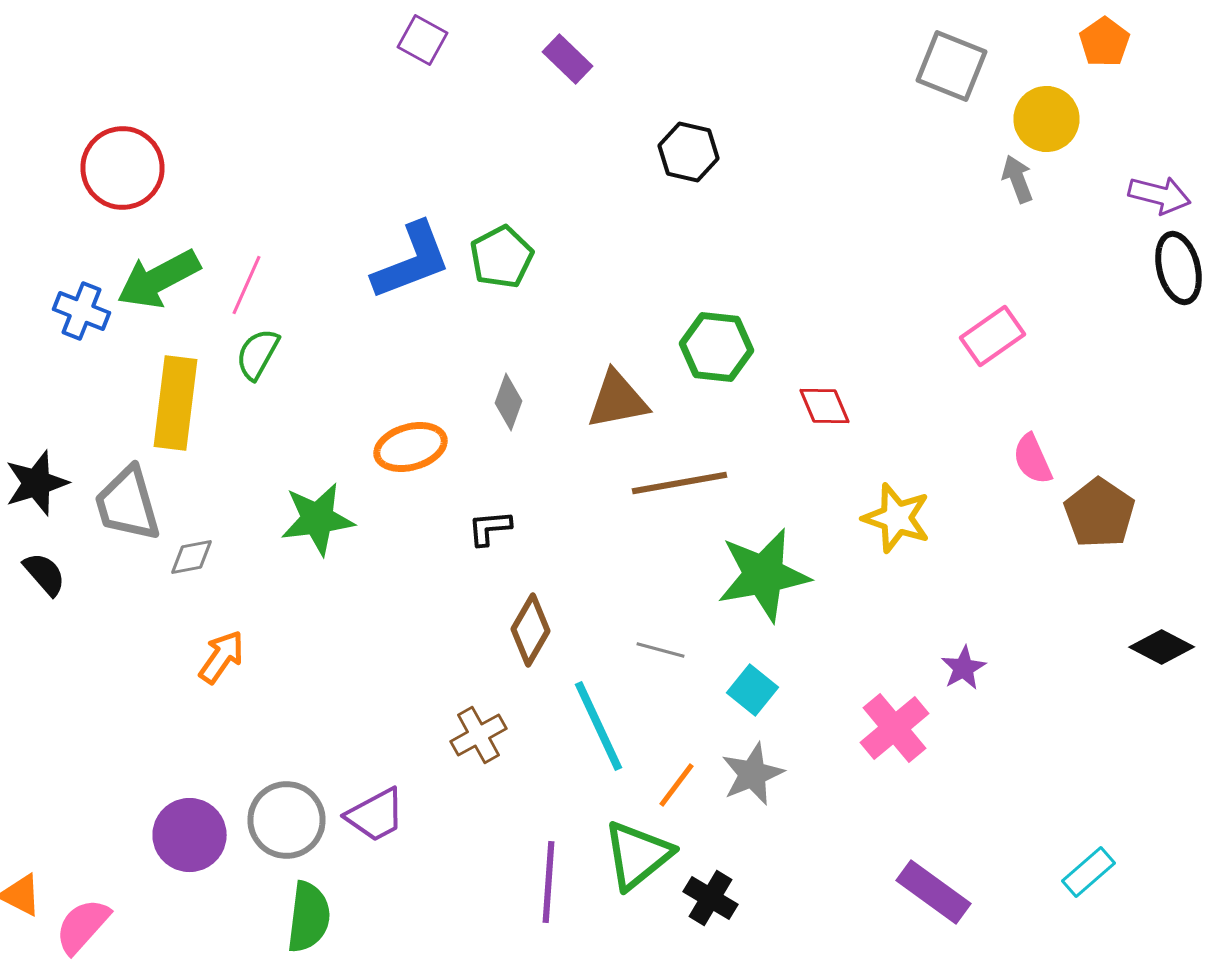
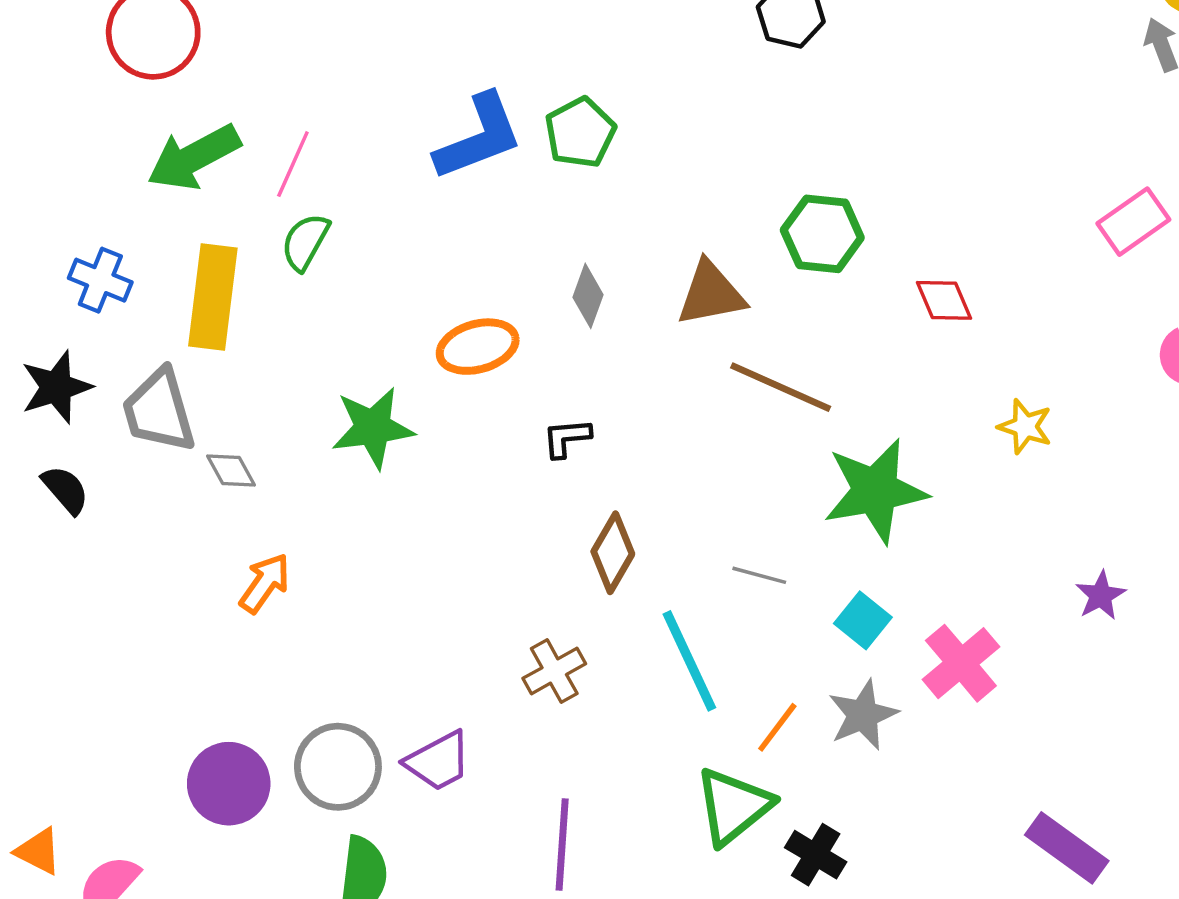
blue cross: (82, 311) -> (100, 280), moved
brown line: (680, 483) -> (781, 387), turned 34
yellow star: (896, 518) -> (1025, 427), size x0.7
gray diamond: (192, 557) -> (231, 470), turned 72
pink cross: (894, 728) -> (961, 663), moved
purple line: (548, 882) -> (562, 844), moved

